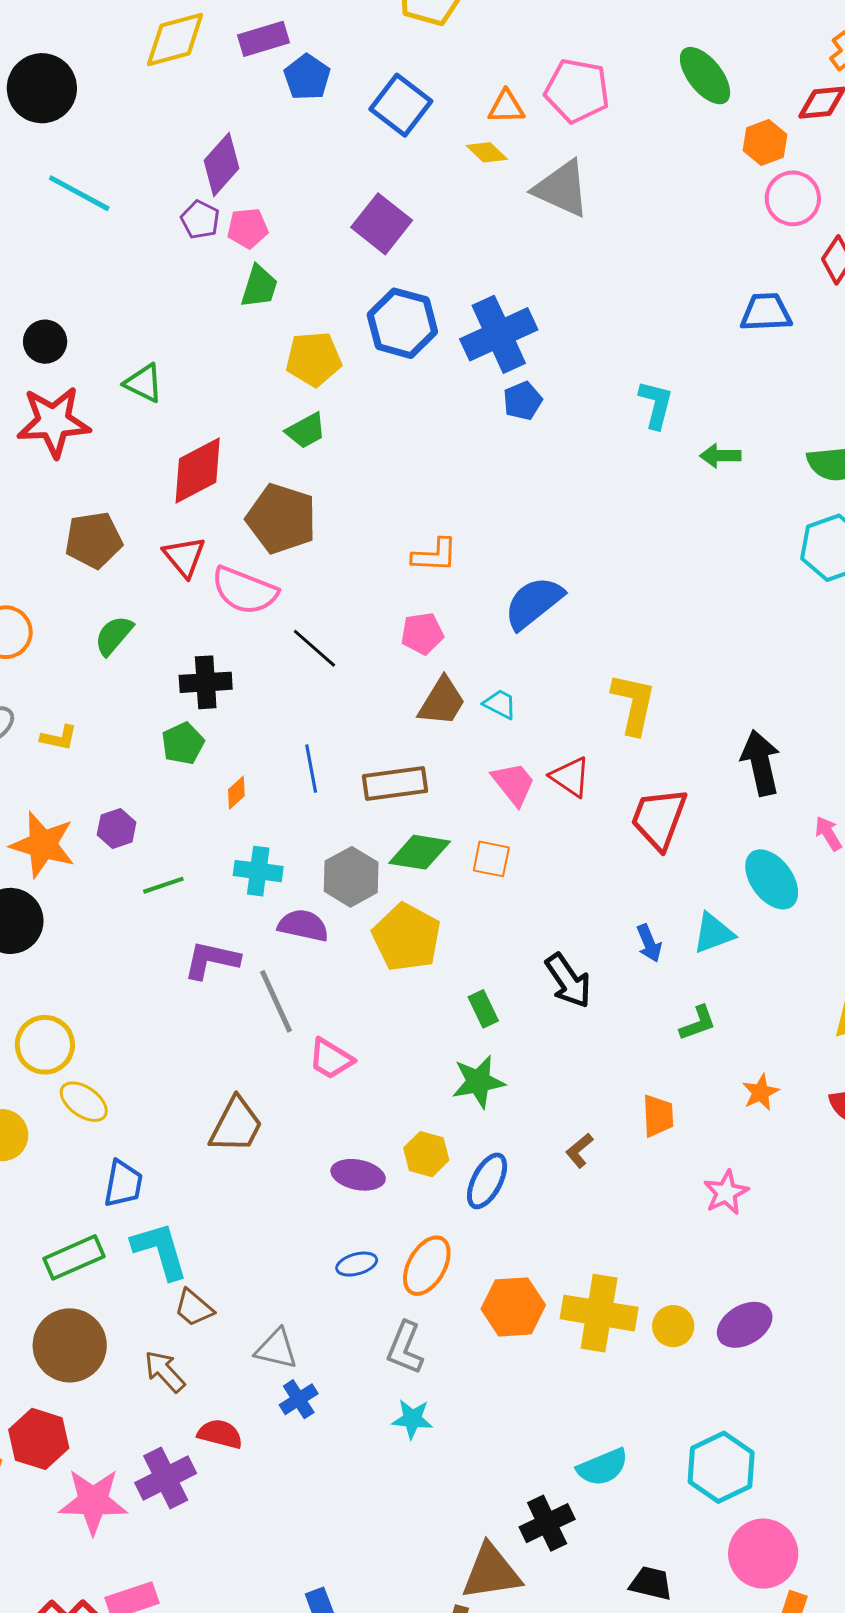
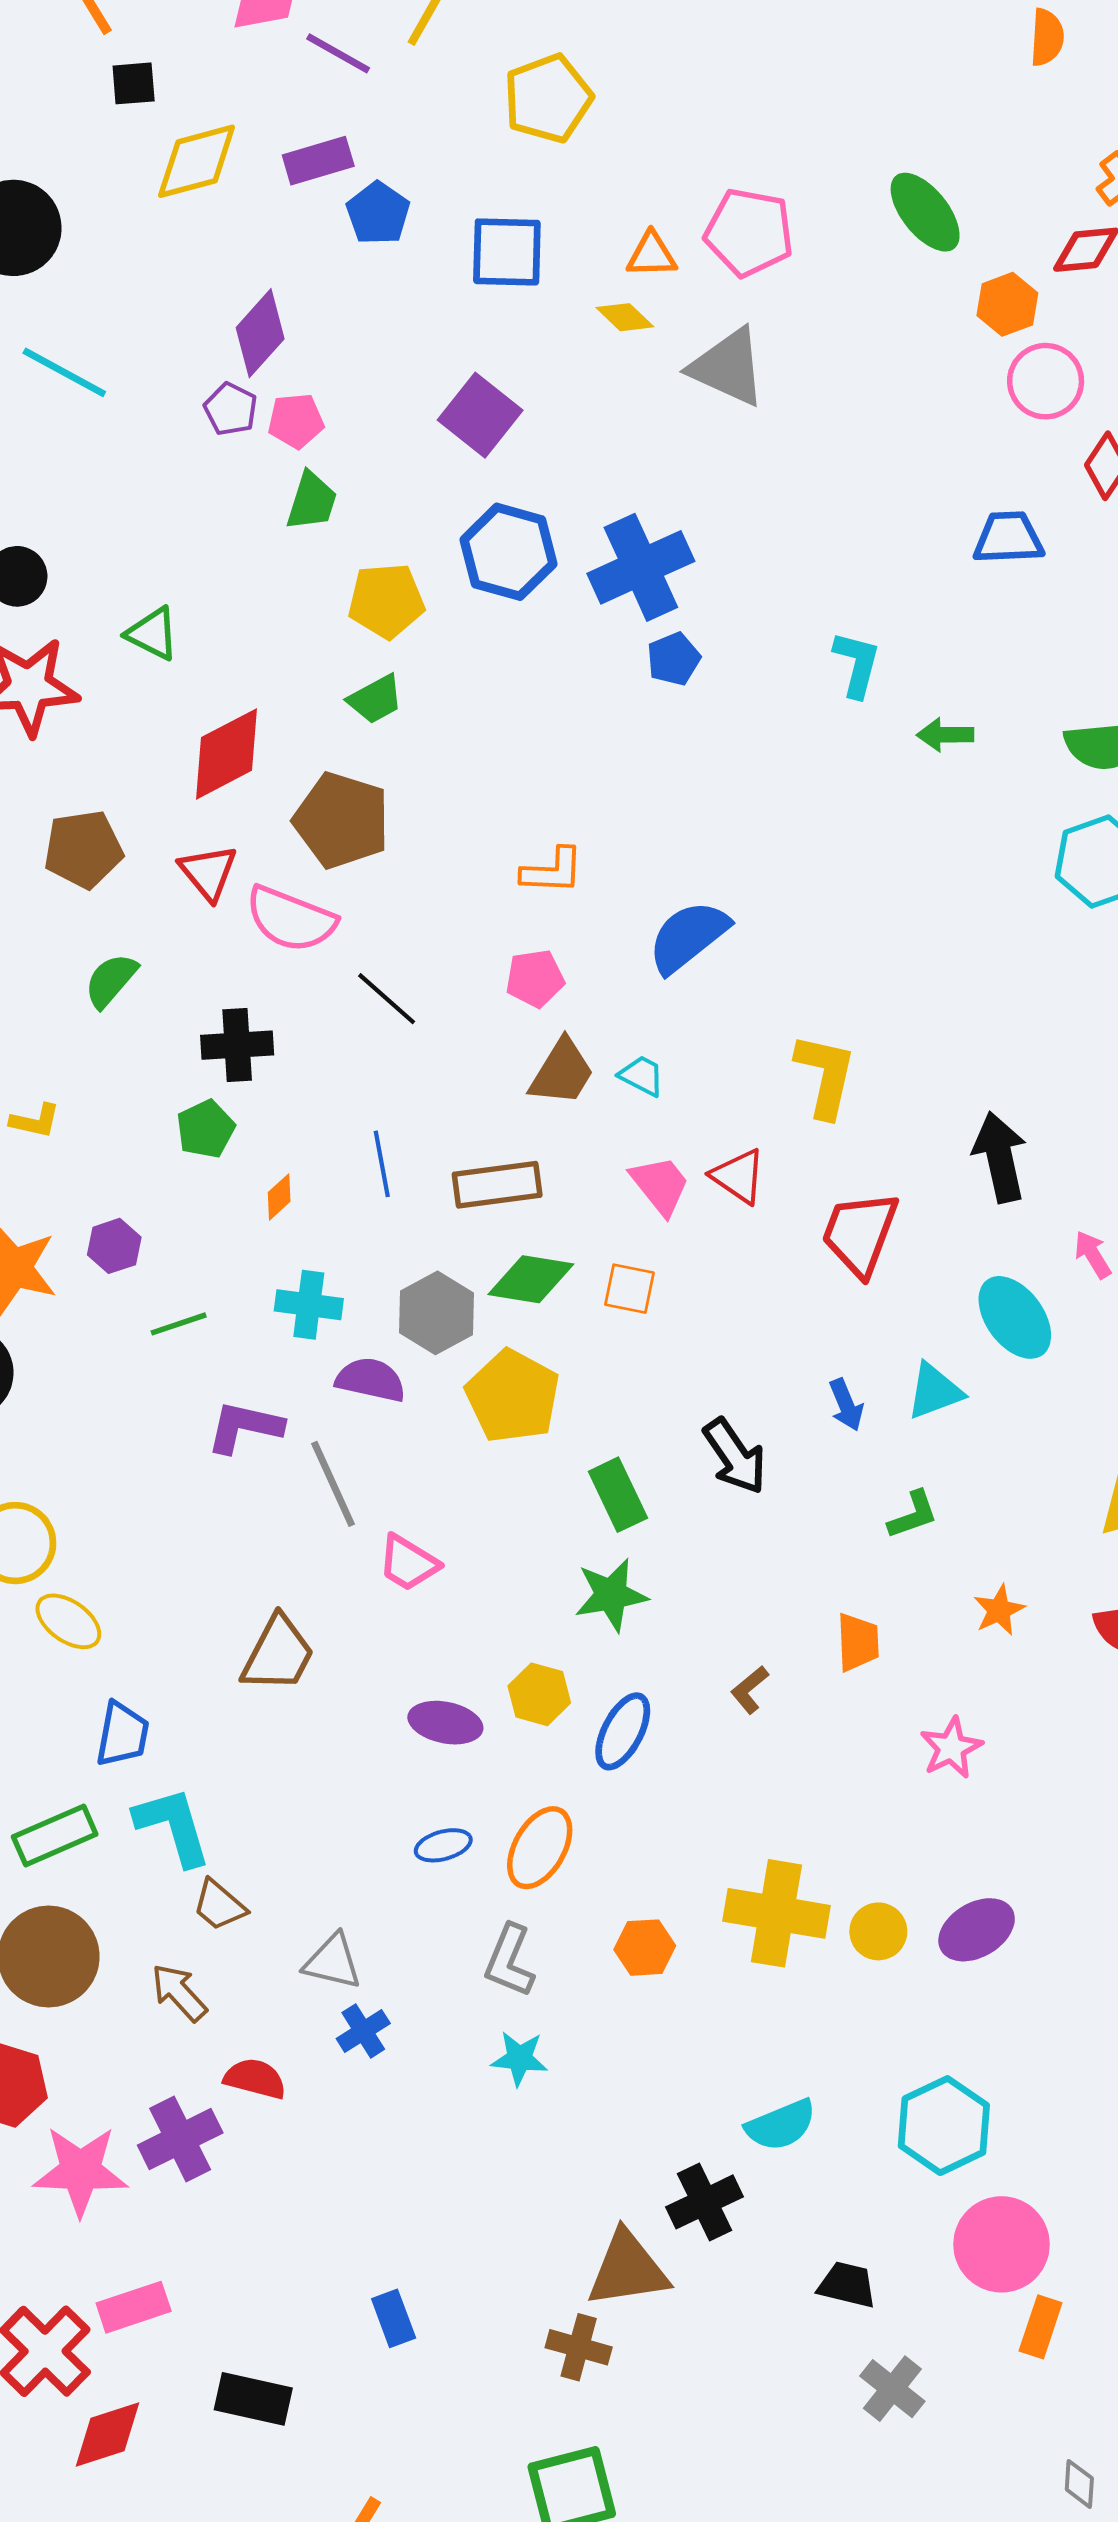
blue square: (401, 105) -> (507, 252), turned -36
green rectangle: (483, 1009) -> (618, 1495), size x1.4
orange hexagon: (513, 1307) -> (645, 1948), moved, size x0.7

